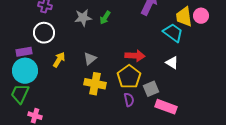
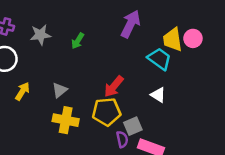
gray star: (83, 18) -> (40, 35), moved
red arrow: (135, 56) -> (114, 86), turned 126
yellow pentagon: (129, 77) -> (107, 112), turned 30
purple semicircle: (129, 100) -> (122, 139), moved

